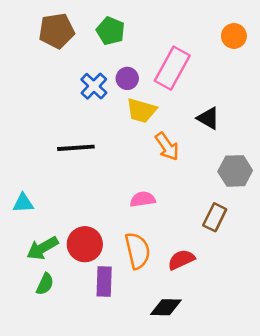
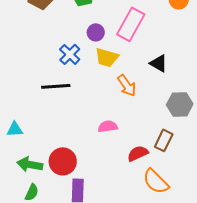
blue cross: (94, 86) -> (70, 54), moved
green arrow: (42, 248) -> (30, 164), turned 40
orange semicircle: (138, 251) -> (156, 181), moved, turned 148
red semicircle: (181, 260) -> (138, 153), moved

